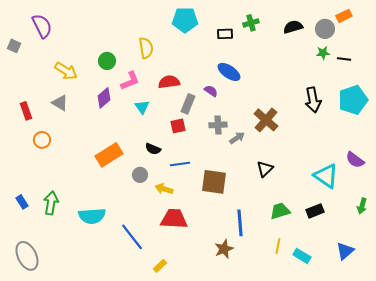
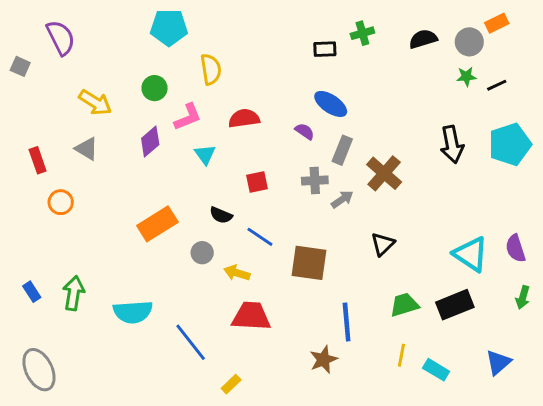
cyan pentagon: (185, 20) -> (169, 27), moved
black line: (344, 59) -> (497, 85), turned -32
gray rectangle: (188, 104) -> (342, 150), moved
purple semicircle: (355, 160) -> (516, 248), moved, turned 36
blue line: (180, 164) -> (260, 237), turned 42
black rectangle: (315, 211) -> (455, 305), size x1.4

